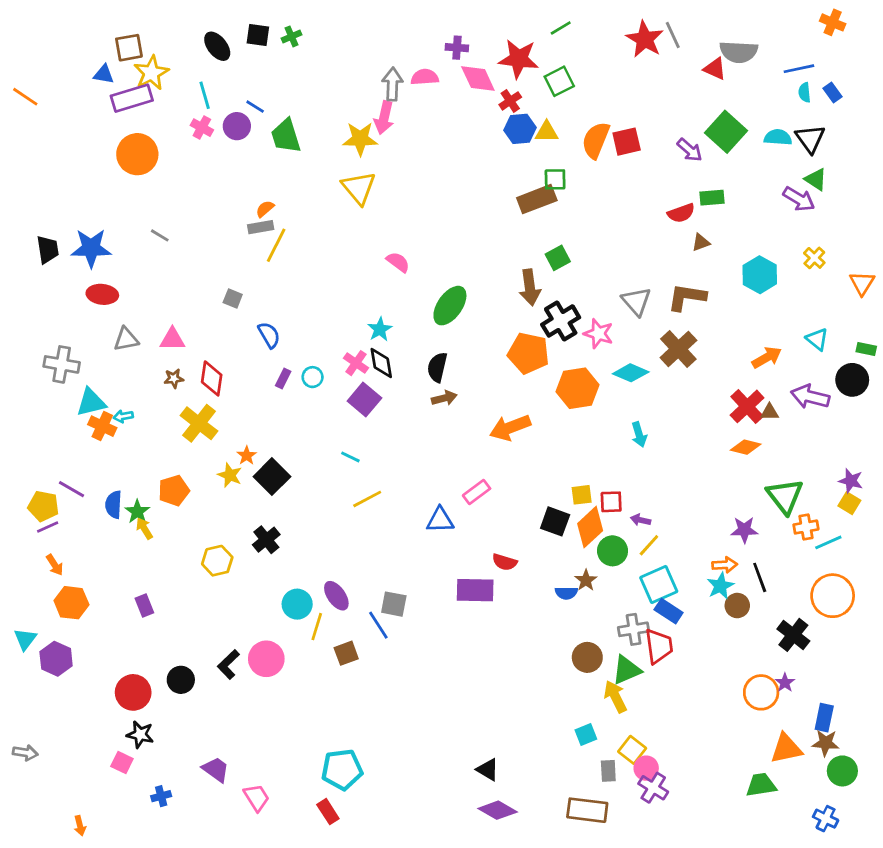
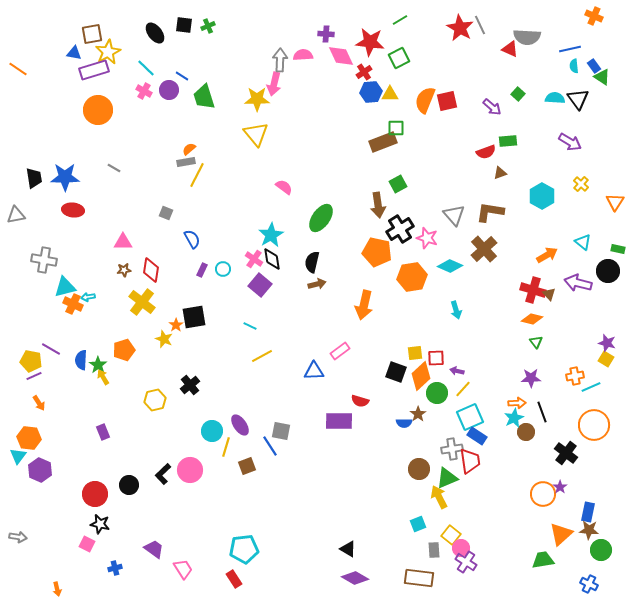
cyan line: (205, 95) -> (146, 68), turned -30
green square: (726, 132) -> (518, 94), size x0.5
green triangle: (816, 179) -> (602, 77), moved
cyan star: (380, 329) -> (271, 235), size x1.4
gray triangle: (126, 339) -> (16, 215), moved
red cross: (747, 406) -> (533, 290), turned -30
brown triangle: (769, 412) -> (549, 294), turned 48
orange arrow: (510, 428) -> (364, 305), turned -56
black square: (272, 477) -> (194, 317), moved, turned 35
green triangle: (785, 496) -> (536, 342), moved, size x0.5
orange hexagon: (71, 603) -> (29, 438), moved
orange triangle: (786, 748) -> (561, 534), turned -30

